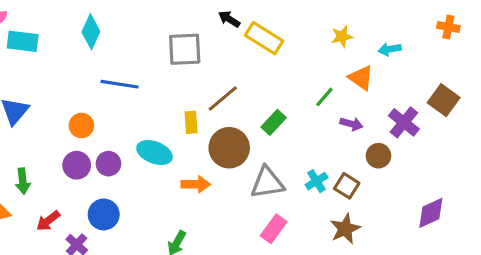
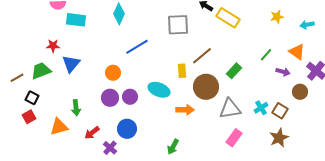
orange triangle: (361, 78) -> (297, 52), moved
blue line: (120, 84) -> (137, 47), turned -40

